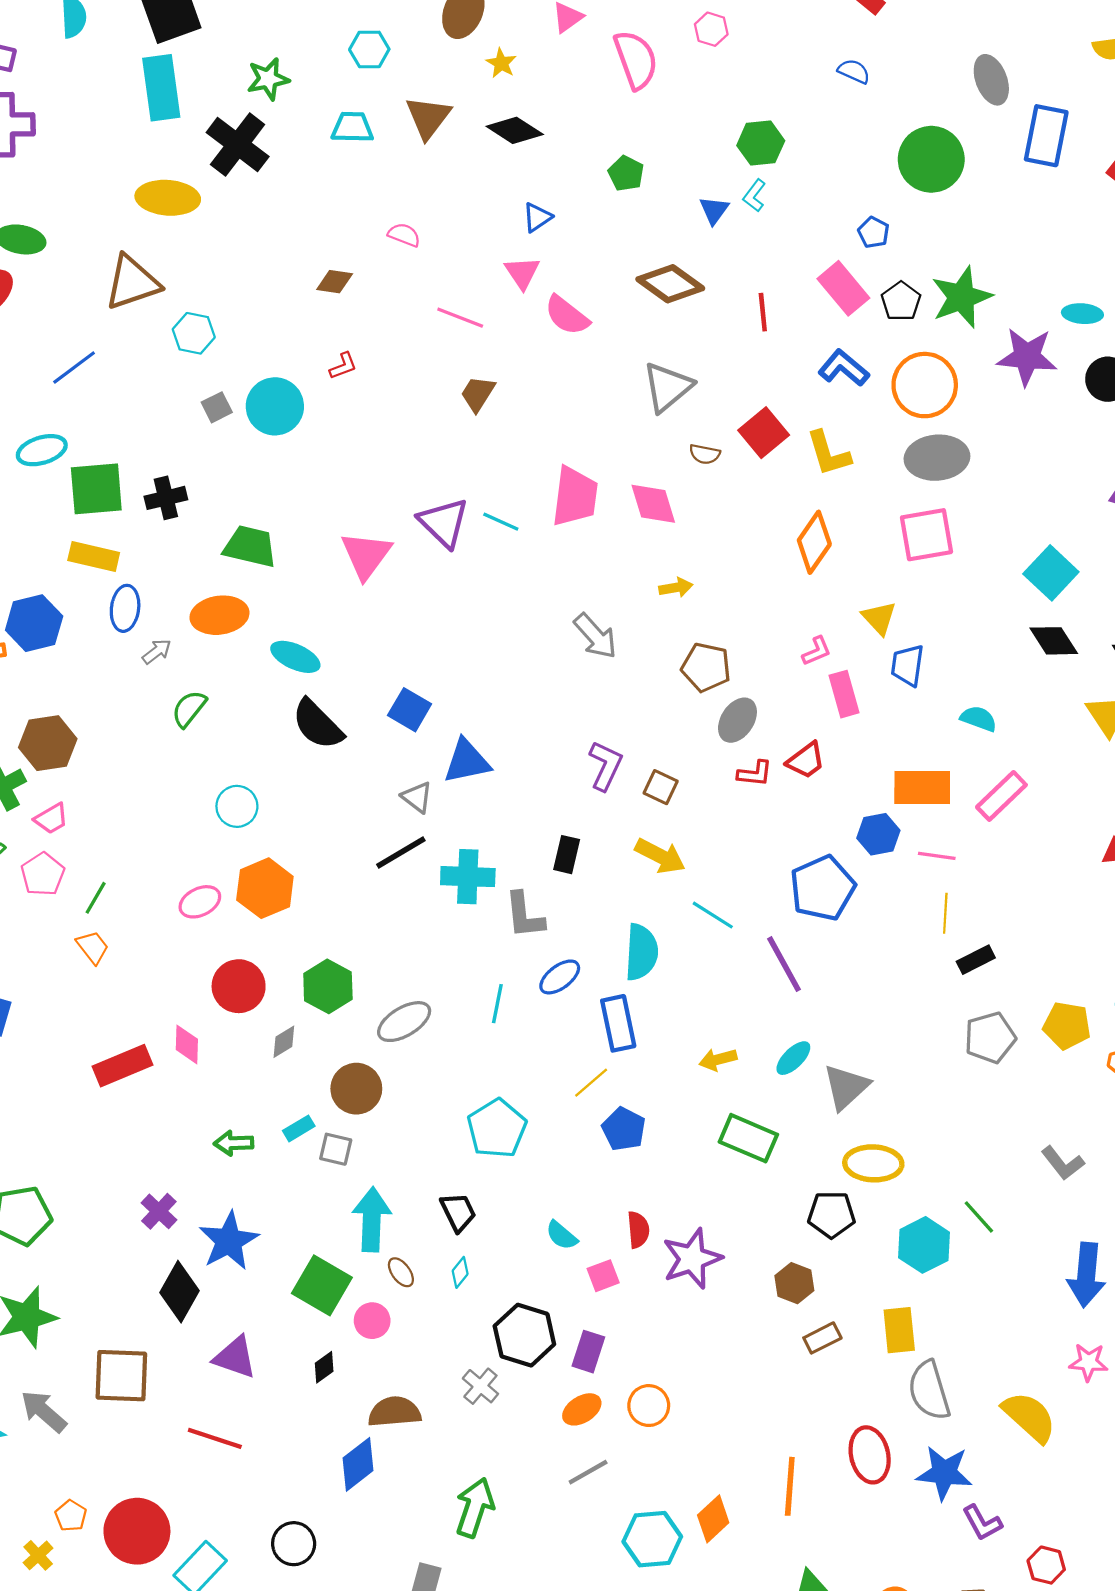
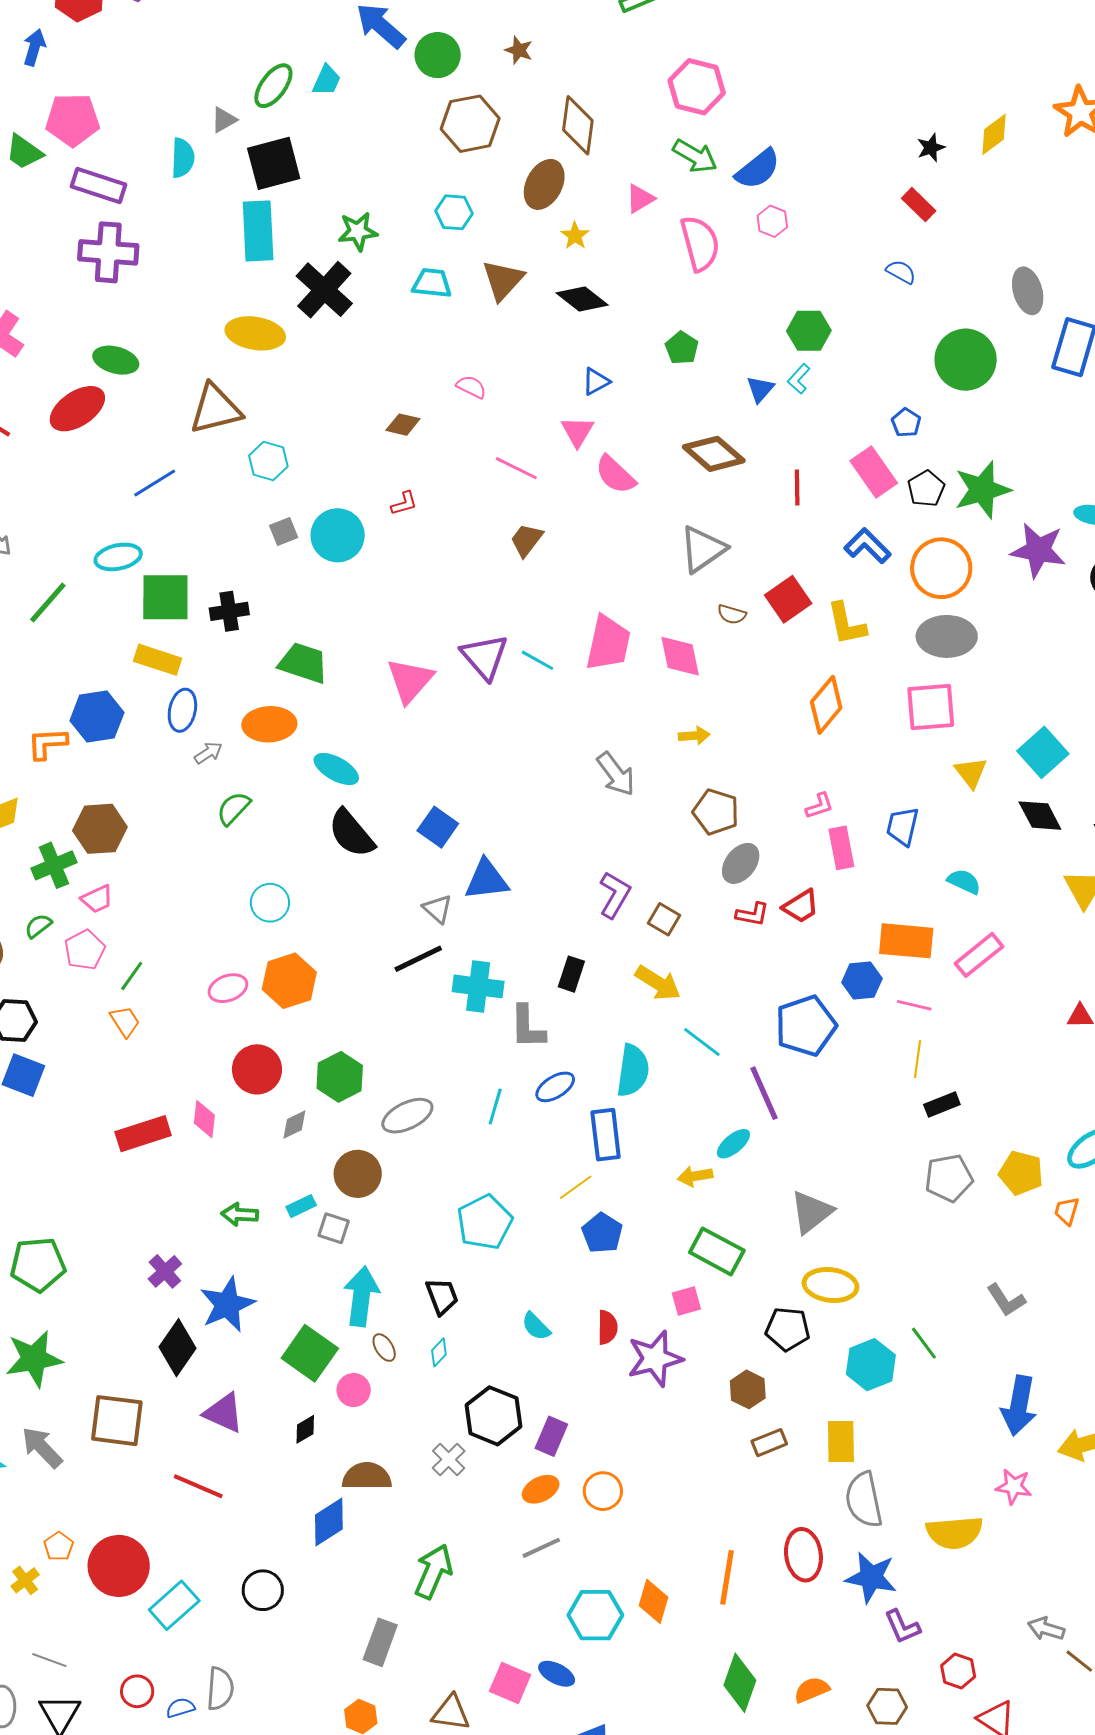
yellow triangle: (879, 618) -> (971, 773), moved
cyan ellipse: (793, 1058) -> (733, 1144), moved
pink square: (603, 1276) -> (686, 1301), moved
yellow semicircle: (1029, 1417) -> (954, 1532), turned 128
orange diamond: (713, 1519) -> (653, 1601), turned -36

